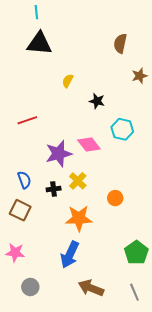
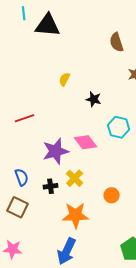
cyan line: (36, 12) -> (24, 13), moved
black triangle: (39, 43) -> (48, 25), moved
brown semicircle: (120, 43) -> (117, 42), turned -30

